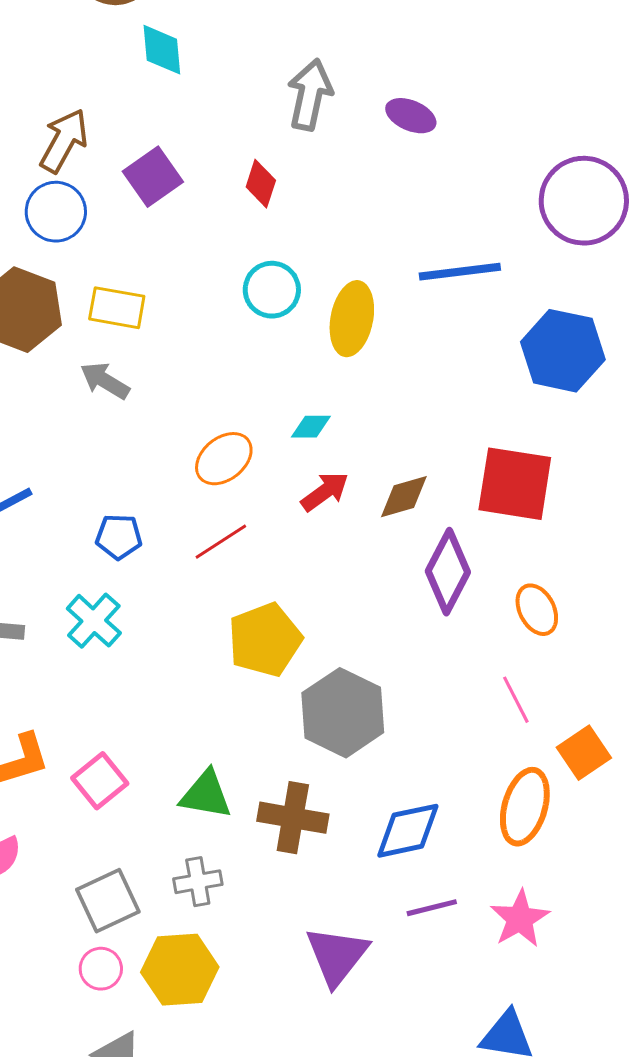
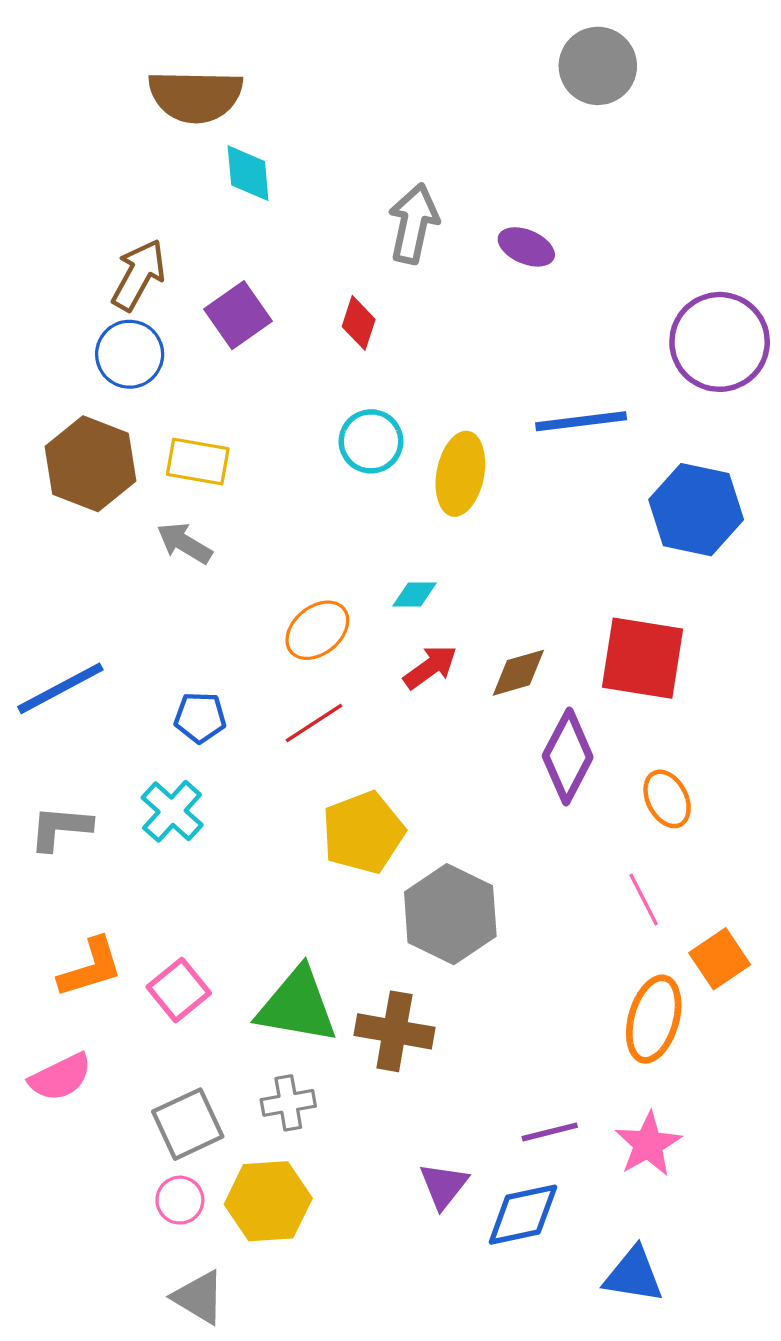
green triangle: (206, 795) -> (297, 1006), size x1.4
blue diamond: (408, 831) -> (523, 1215), moved
purple triangle: (337, 956) -> (444, 1186), size x0.7

